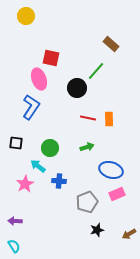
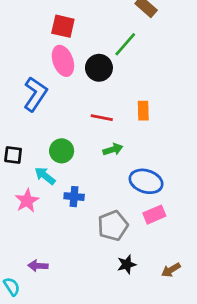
pink ellipse: (39, 79) -> (63, 61), moved
red line: (88, 118) -> (102, 118), moved
black square: (16, 143) -> (13, 155), moved
purple arrow: (15, 221) -> (38, 266), moved

